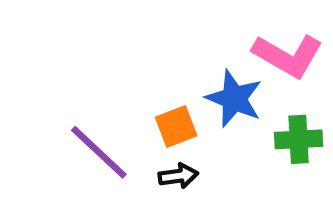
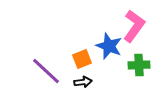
pink L-shape: (288, 56) -> (134, 26), turned -84

